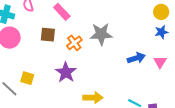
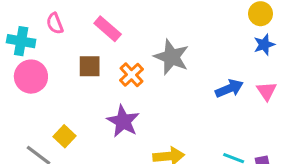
gray star: (101, 34) -> (171, 57), turned 30
yellow square: (27, 78) -> (65, 136), turned 32

